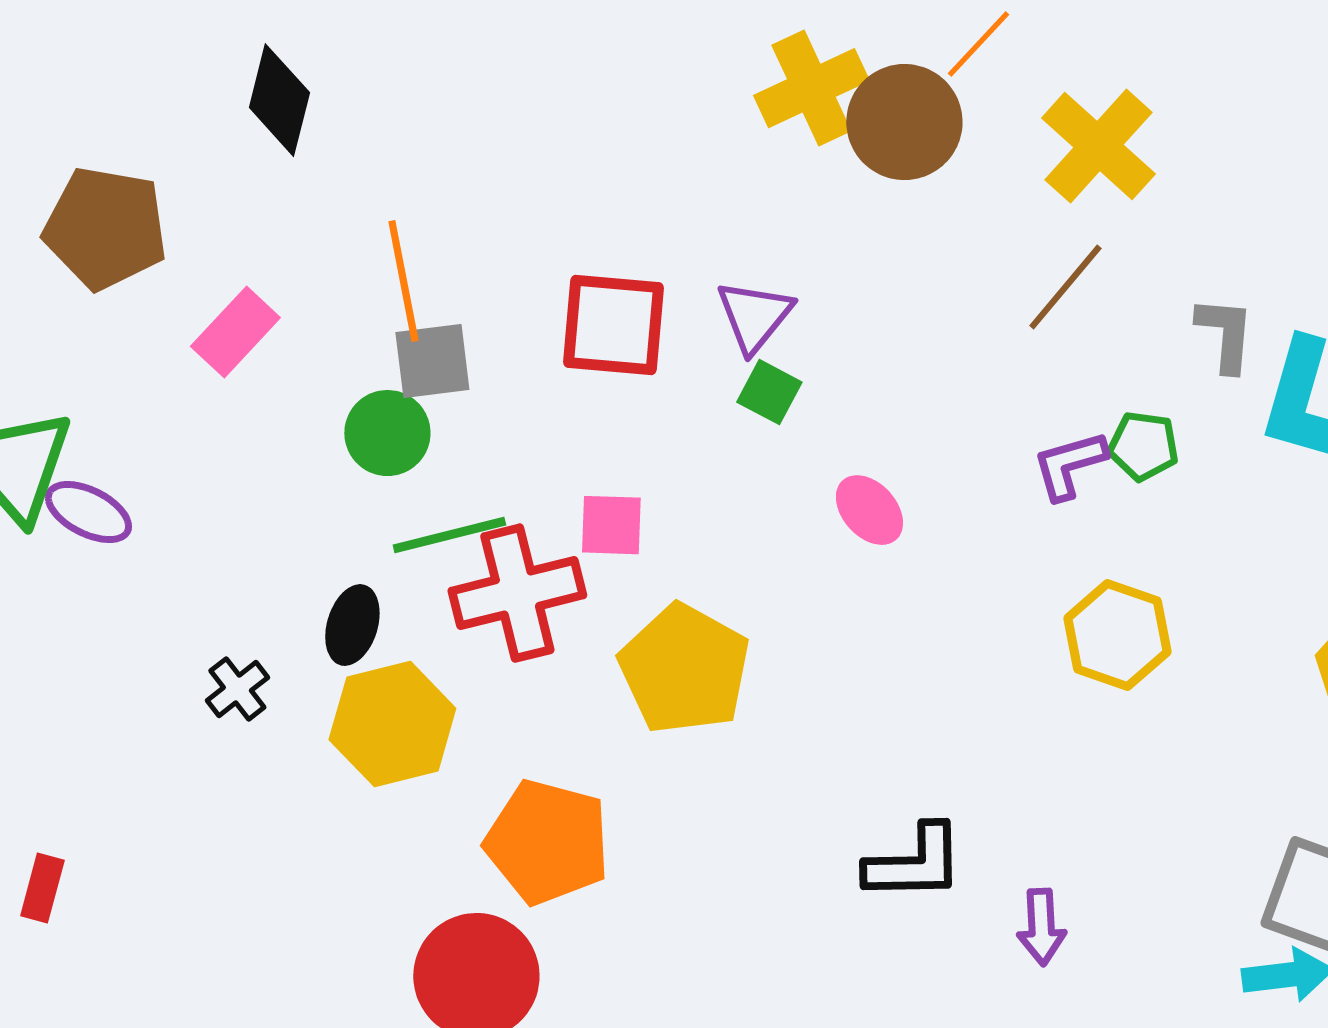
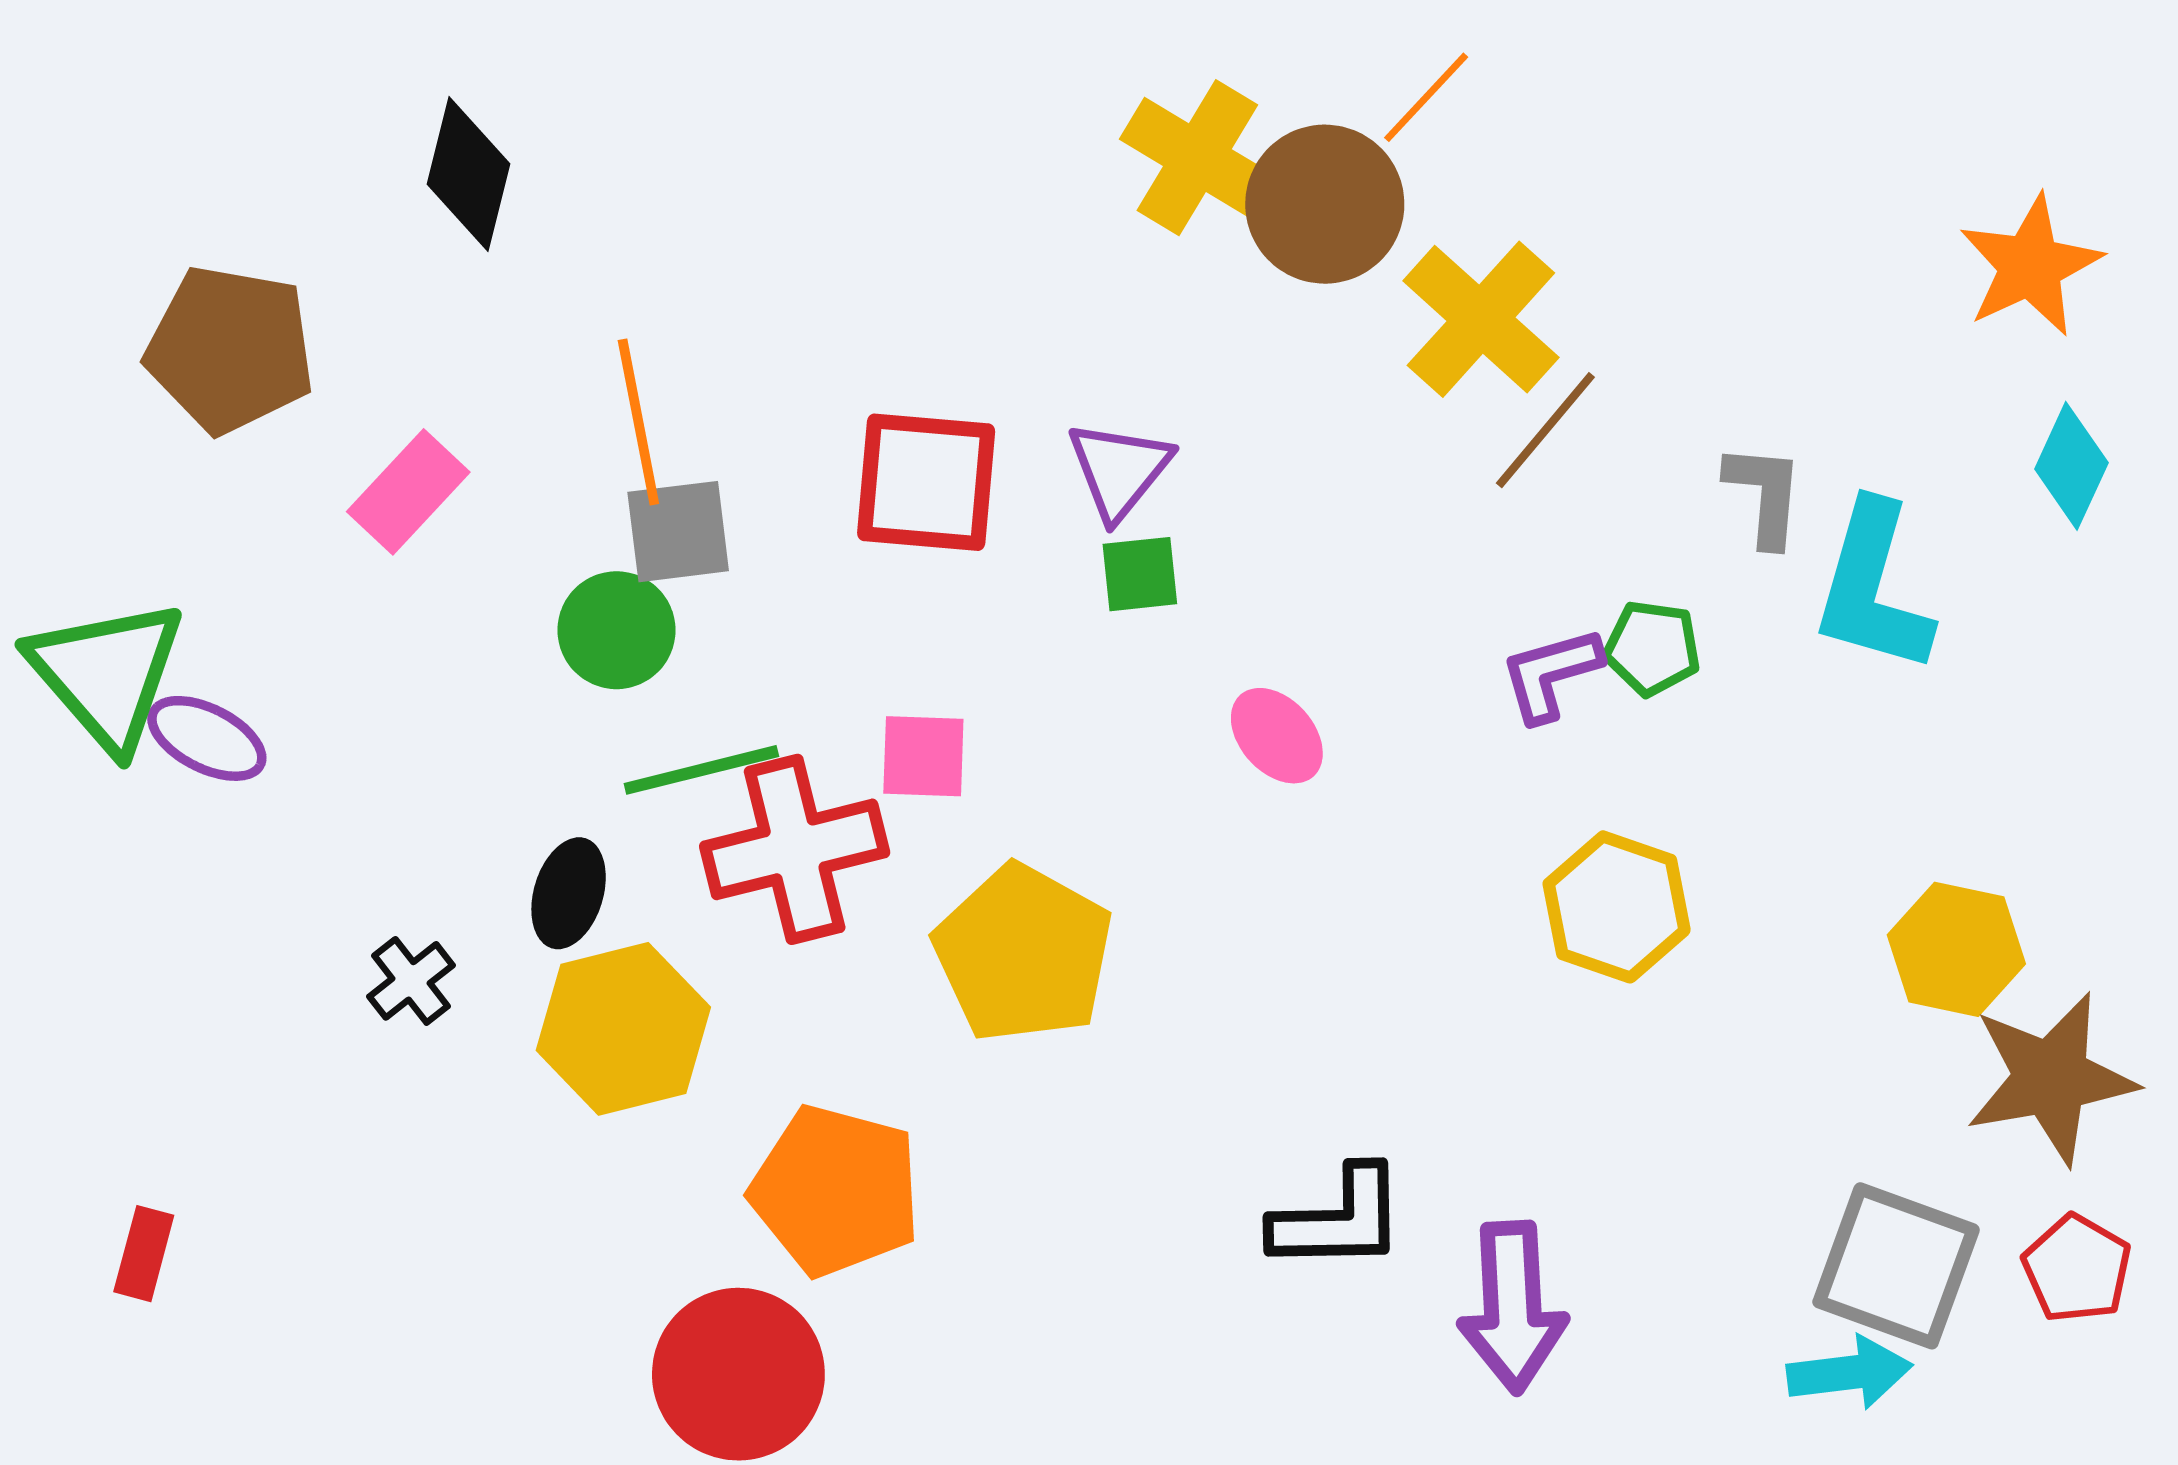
yellow cross: (811, 88) -> (1197, 158), turned -34
yellow cross: (1098, 146) -> (1481, 319), moved
green square: (769, 392) -> (1140, 574), turned -34
purple arrow: (1041, 927) -> (1512, 1307), size x1.6

